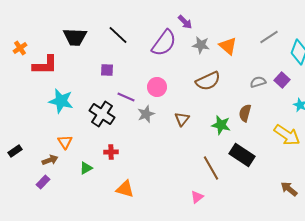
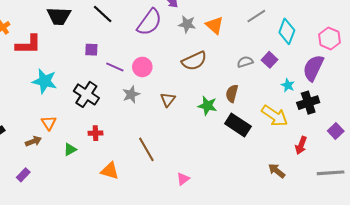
purple line: (126, 97) -> (115, 67), moved
black rectangle: (242, 155) -> (238, 125), moved
brown line: (211, 168) -> (146, 149), moved
purple rectangle: (43, 182) -> (23, 175), moved

